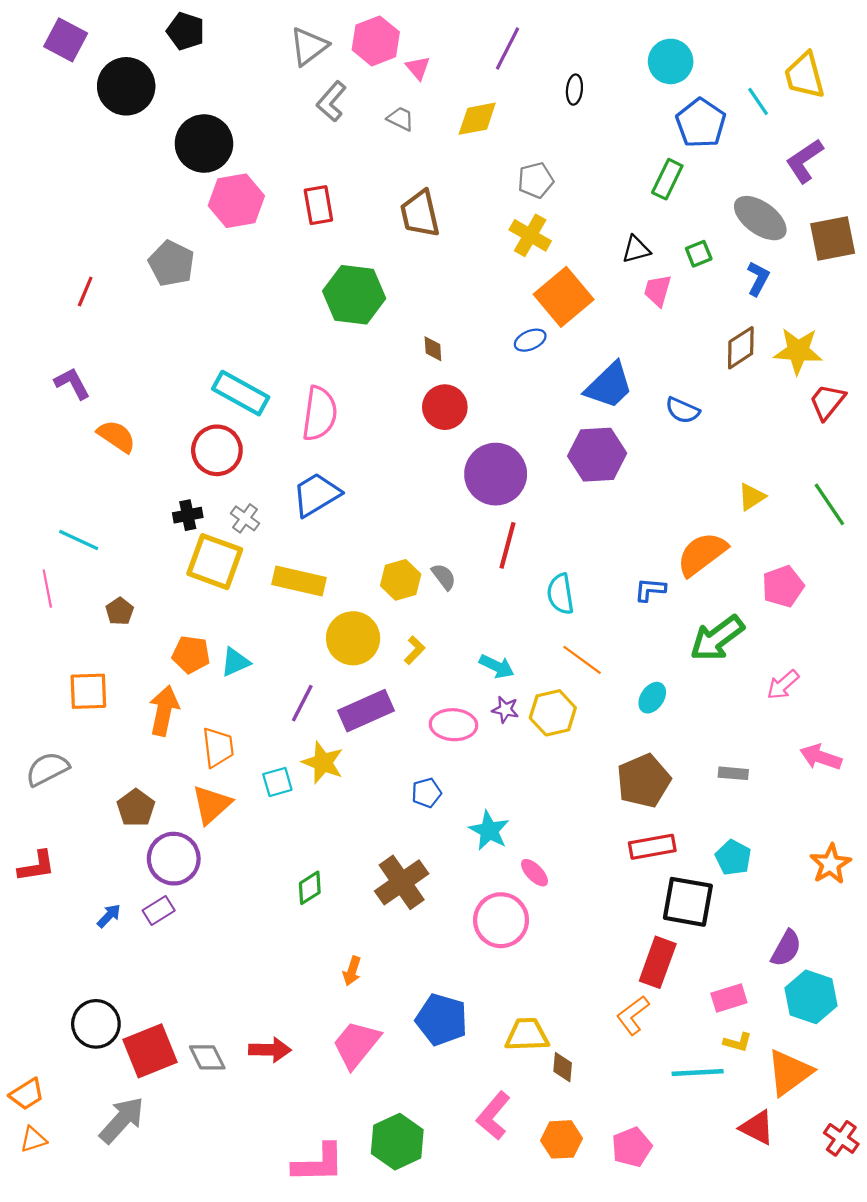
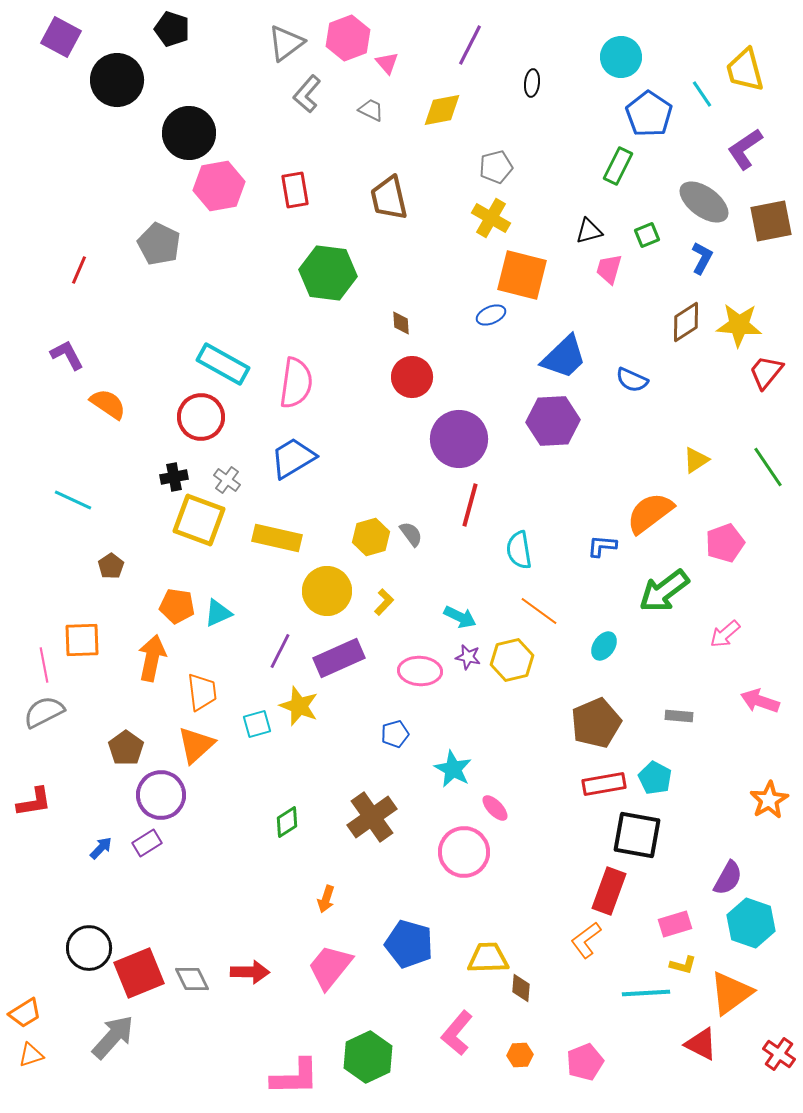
orange square: (564, 297) -> (522, 275), turned -36
pink line: (47, 589) -> (44, 665), moved
cyan pentagon: (733, 858) -> (655, 778), moved
orange hexagon: (562, 1139) -> (520, 1055), size x0.7

